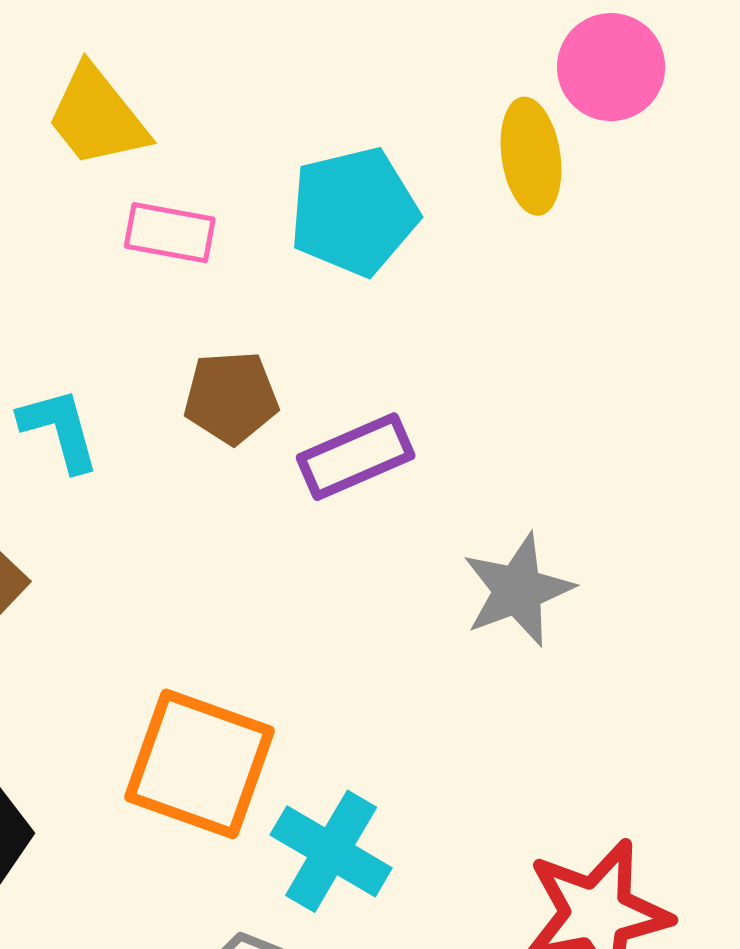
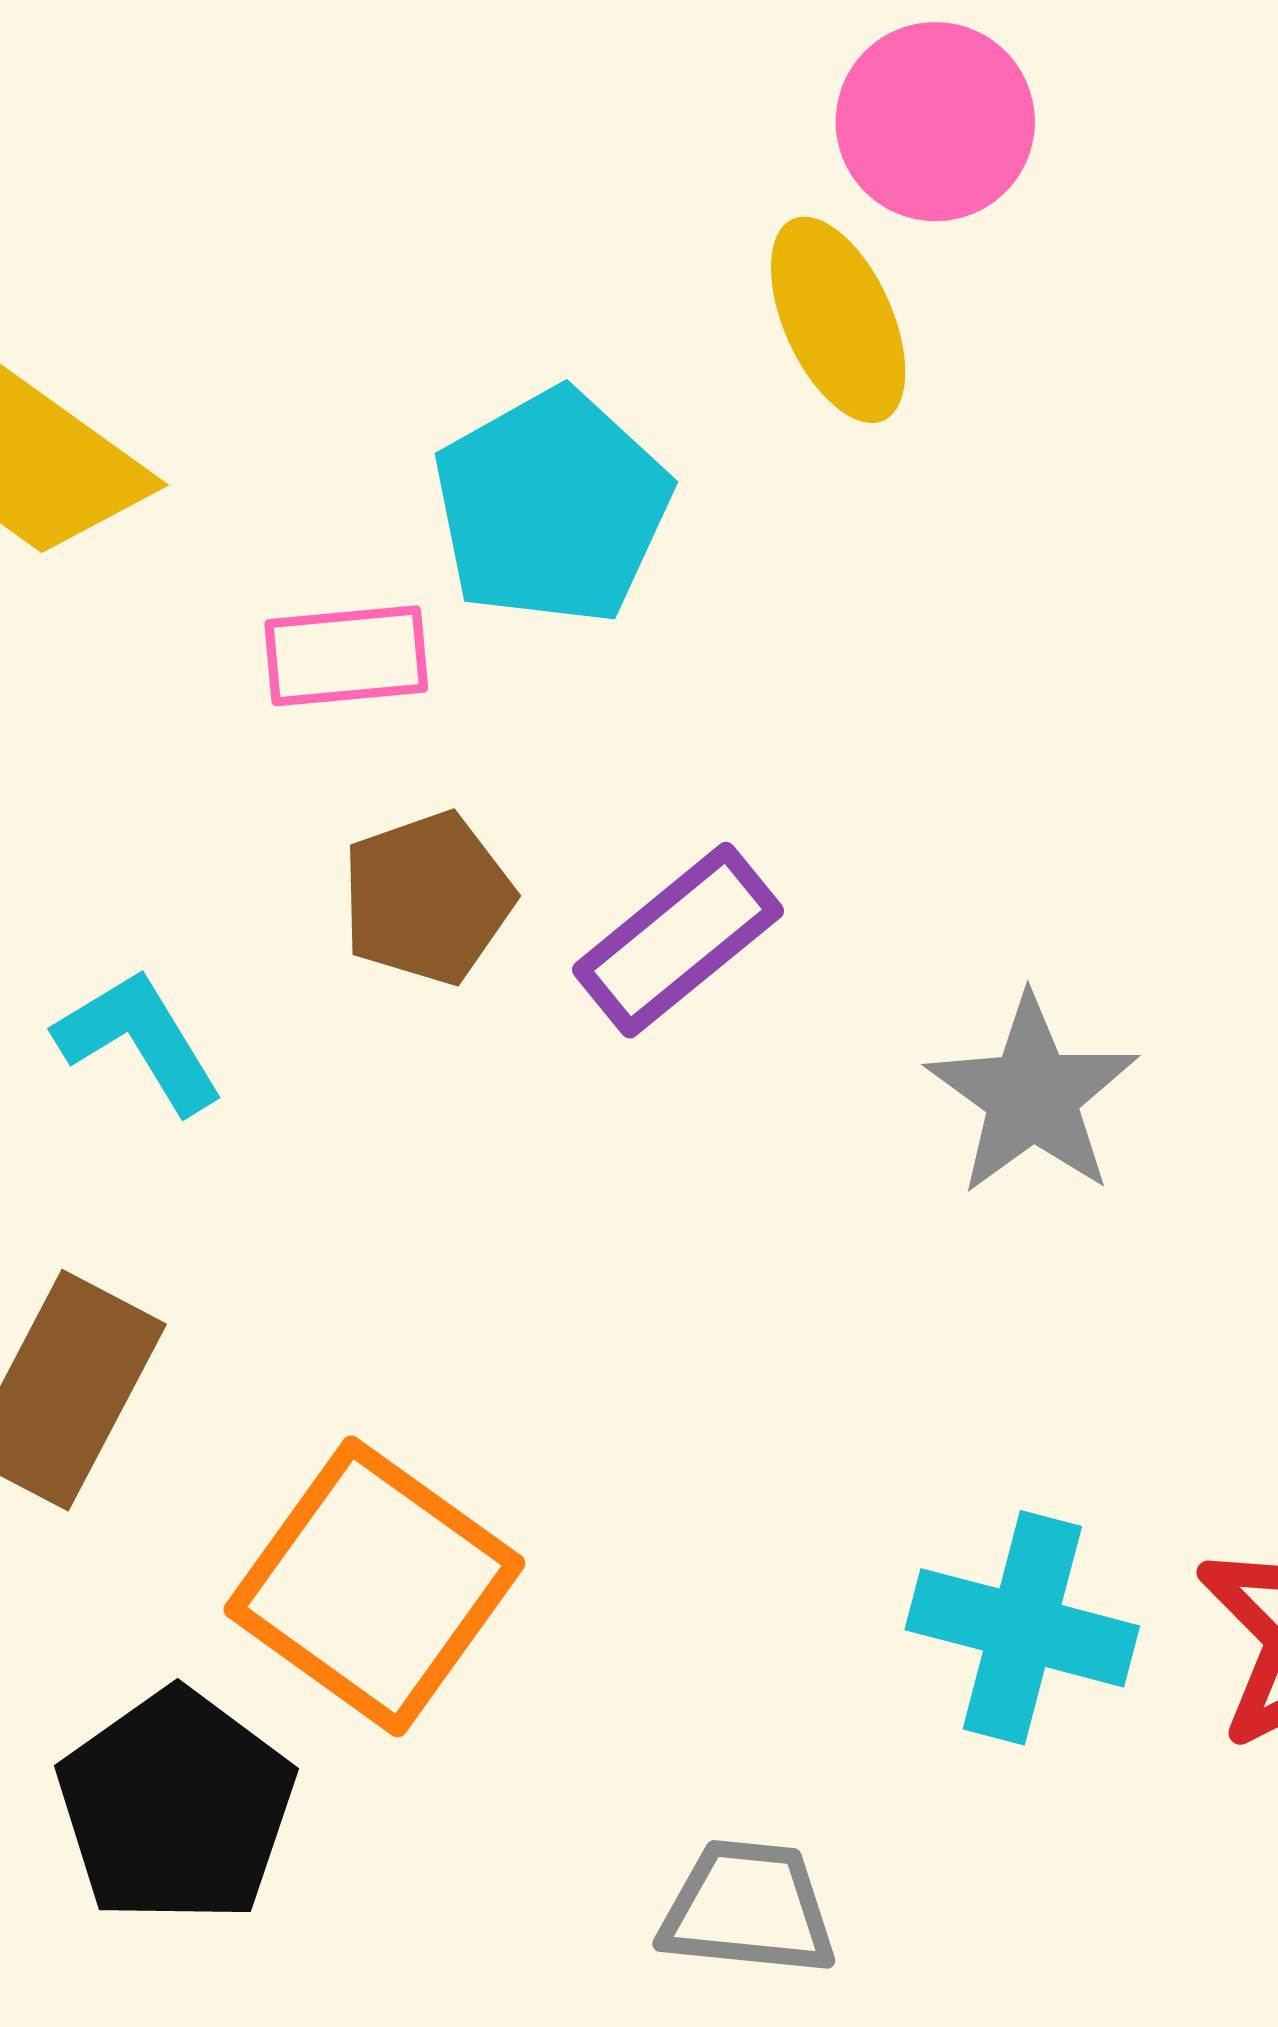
pink rectangle: (170, 233) -> (346, 656), moved
orange square: (200, 764) -> (374, 1586), moved, turned 32
cyan cross: (331, 851) -> (1022, 1628), moved

